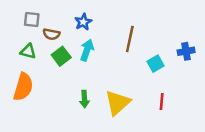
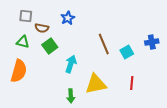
brown line: (130, 39) -> (104, 44), moved, turned -35
cyan arrow: (87, 50) -> (71, 64), moved
green arrow: (84, 99) -> (71, 96), moved
yellow triangle: (118, 103) -> (96, 84), turned 30

